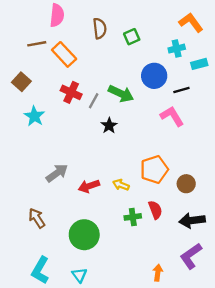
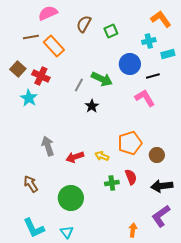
pink semicircle: (57, 15) -> (48, 13), turned -120
brown semicircle: (100, 28) -> (84, 24), turned -144
red cross: (71, 92) -> (41, 76), moved
gray arrow: (57, 173) -> (48, 146), turned -72
cyan L-shape: (40, 270) -> (34, 228), turned -55

